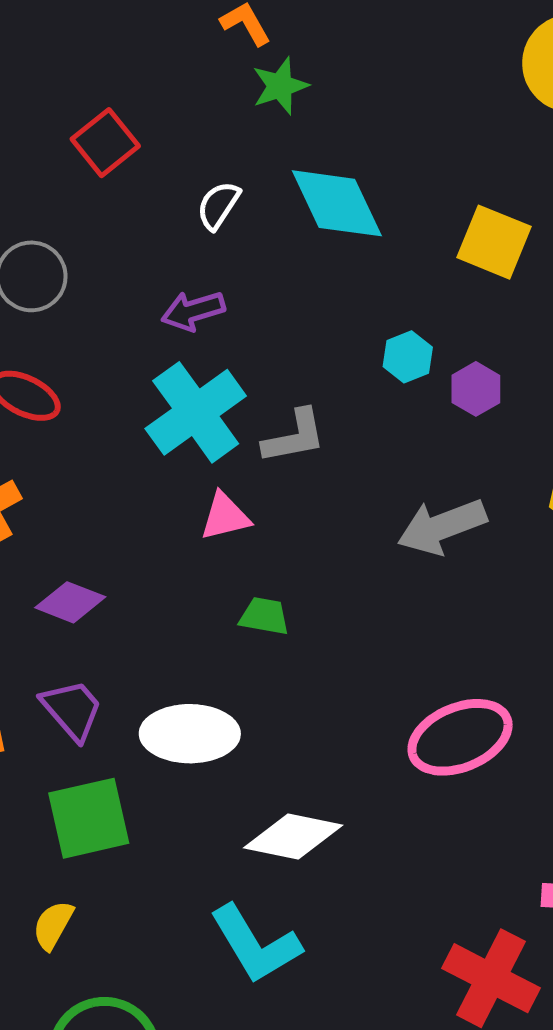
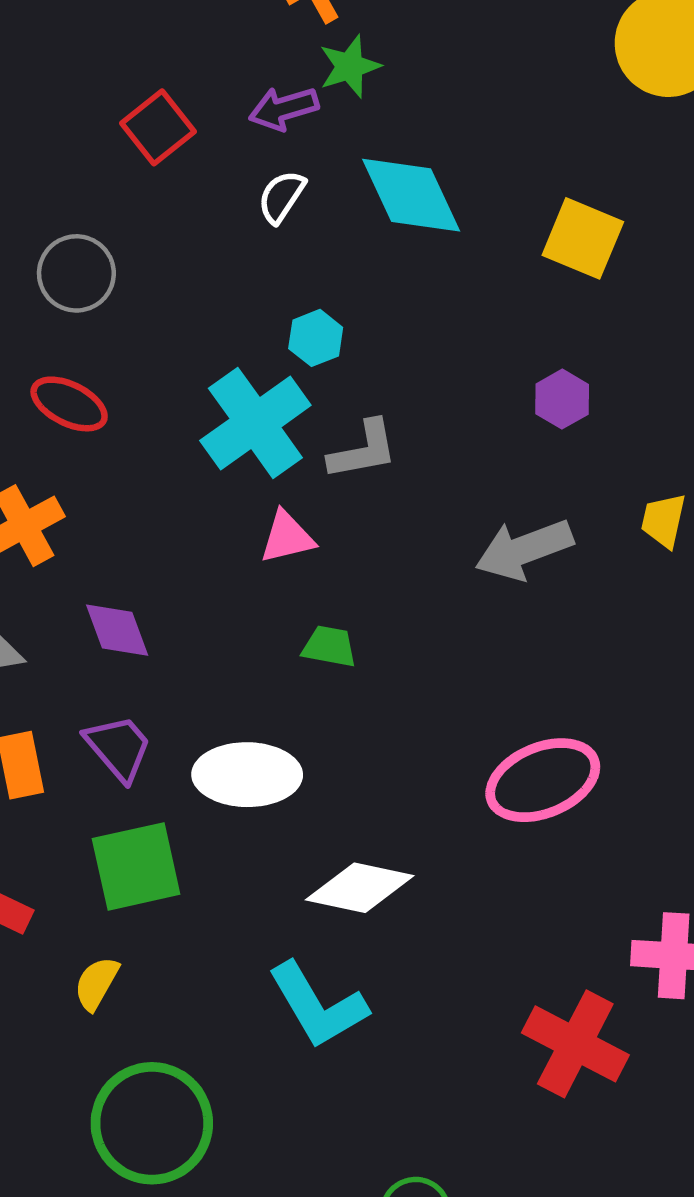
purple arrow: (193, 311) -> (284, 109), moved
cyan hexagon: (408, 357) -> (316, 338), moved
purple diamond: (70, 602) -> (117, 630), turned 48

